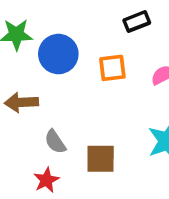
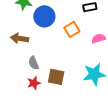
orange square: (112, 68) -> (72, 29), turned -35
red star: (46, 180) -> (34, 83), moved

